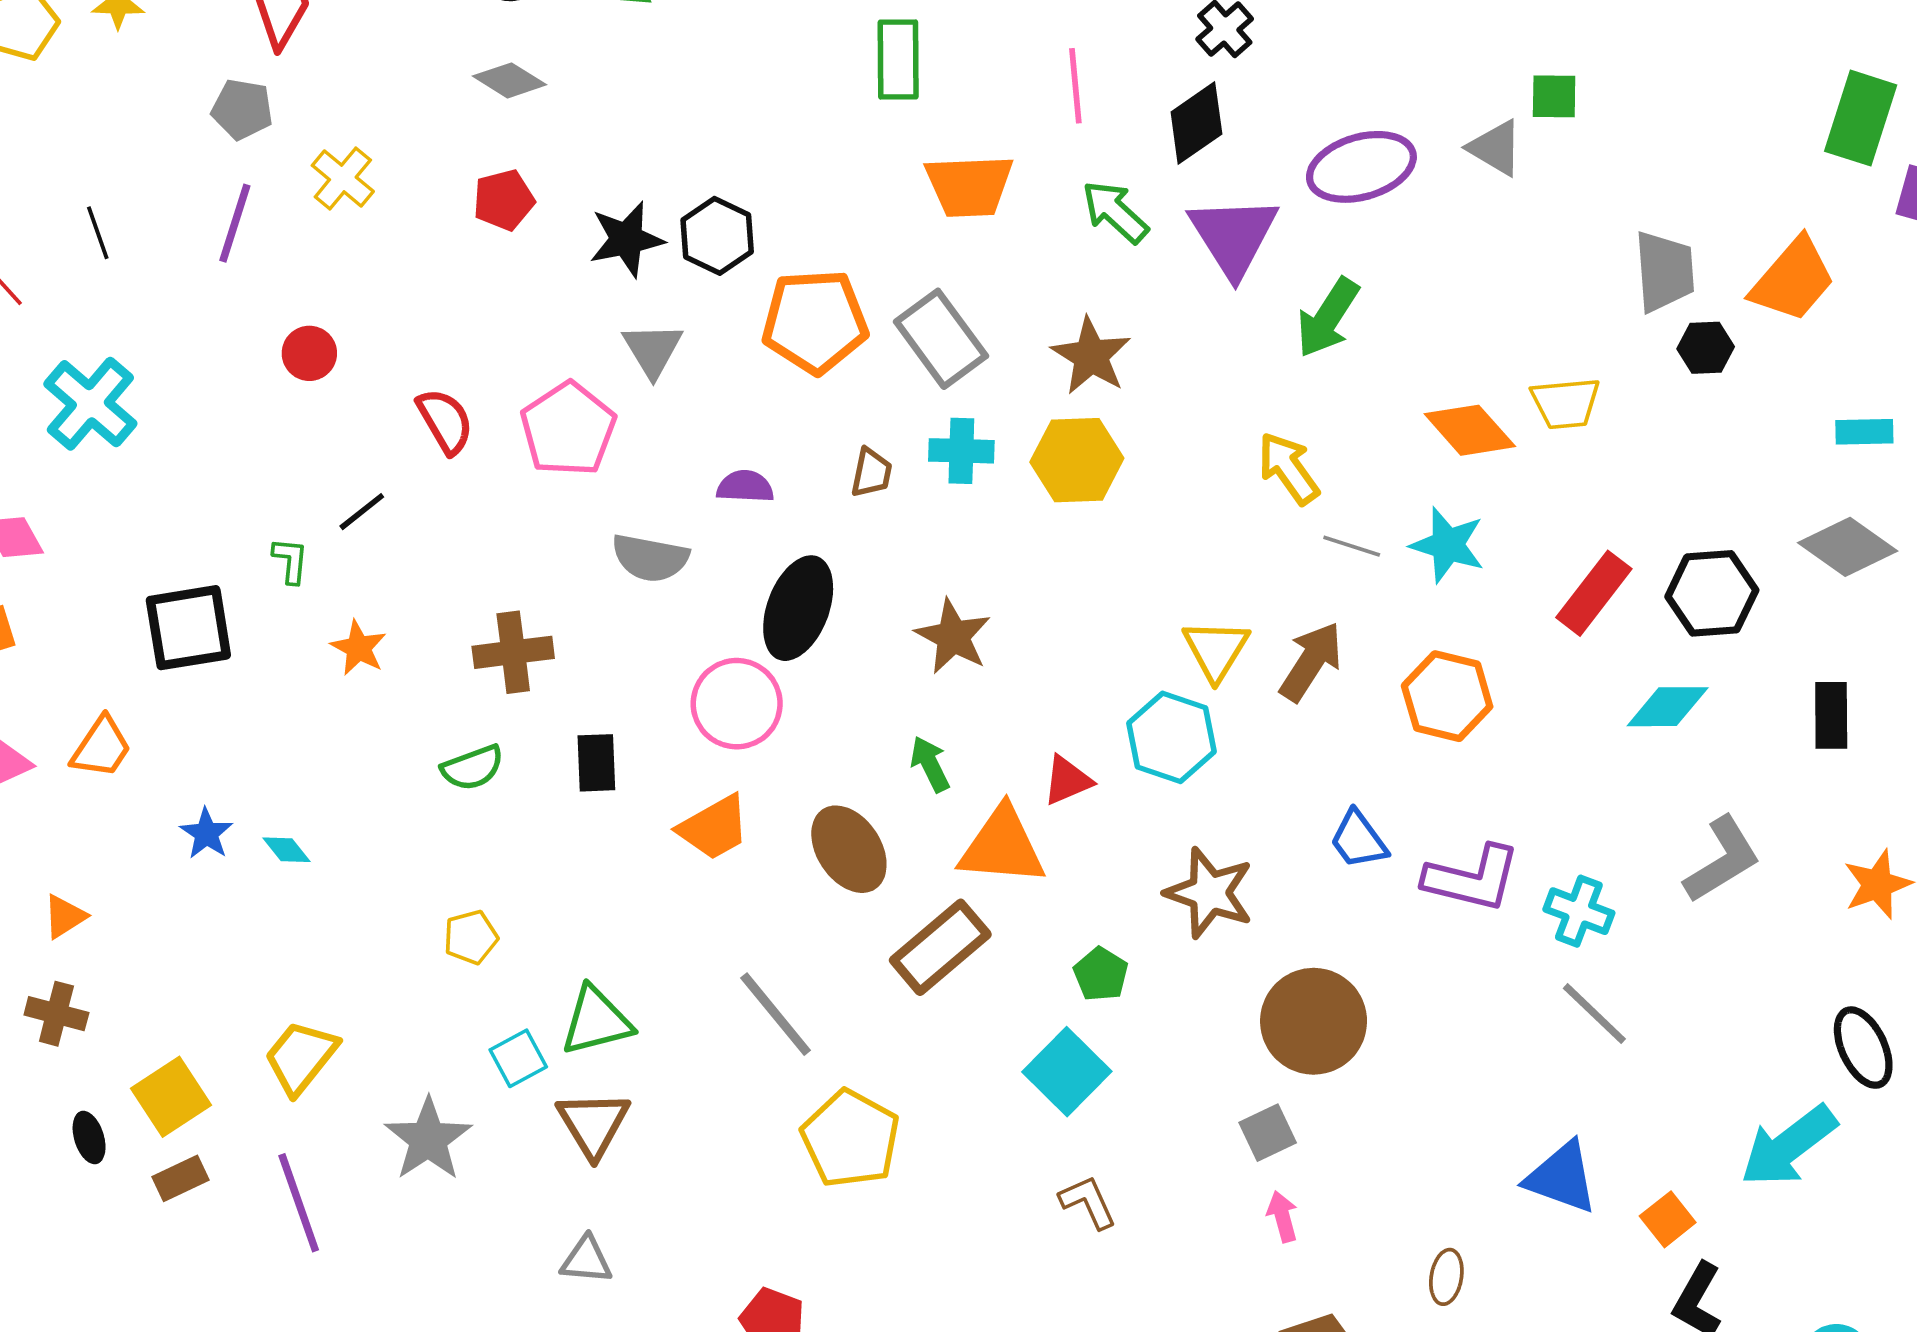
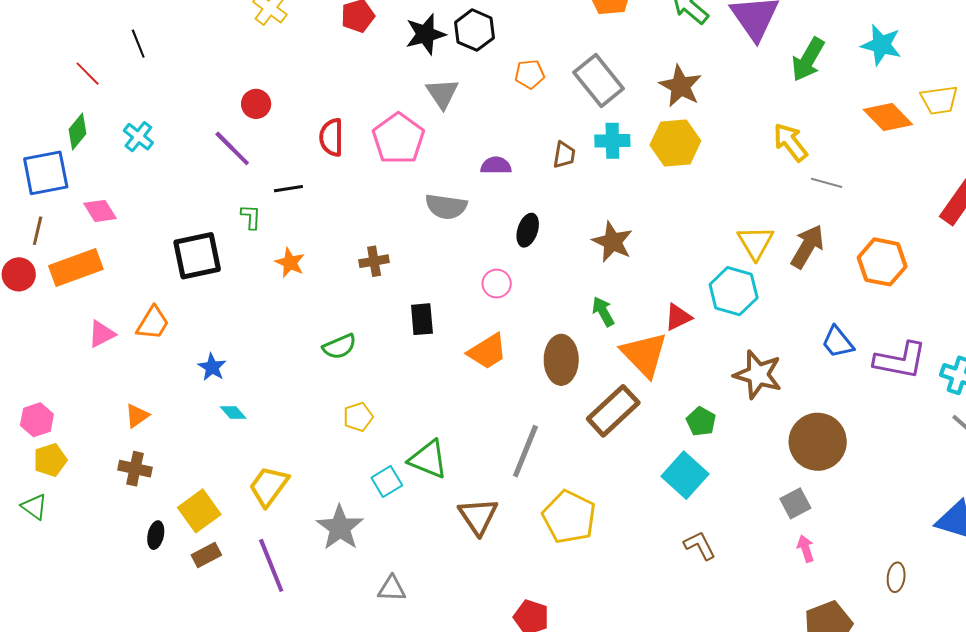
purple line: (235, 223) -> (232, 148), moved, turned -60
orange pentagon: (815, 321) -> (530, 74), size x0.5
cyan cross: (90, 404) -> (138, 137), size x0.6
red semicircle: (445, 421) -> (331, 137), turned -147
black line: (362, 512) -> (288, 189), turned 32
cyan star: (1448, 545) -> (881, 45), moved
black ellipse: (798, 608) -> (528, 230), size x0.6
brown cross: (513, 652) -> (374, 261), size x0.7
pink circle: (737, 704) -> (497, 284), size x0.6
green semicircle: (473, 768) -> (339, 347), moved
orange triangle: (1002, 846) -> (644, 354), turned 44
brown ellipse: (849, 849) -> (561, 360), turned 36
cyan diamond: (287, 850) -> (233, 413), moved
gray line: (776, 1014) -> (525, 451), turned 64
green triangle: (596, 1021) -> (428, 459), turned 39
brown triangle: (593, 1124) -> (478, 516), moved
black ellipse: (89, 1138) -> (156, 535), turned 32
gray triangle: (586, 1260) -> (392, 589), moved

